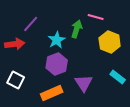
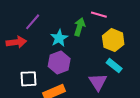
cyan rectangle: (118, 77) -> (114, 66), moved
white square: (16, 80) -> (29, 79), moved, turned -30
purple triangle: (84, 83) -> (98, 82), moved

